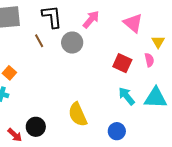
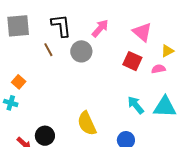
yellow triangle: (158, 42) -> (167, 51), turned 32
pink semicircle: (149, 60) -> (158, 69), turned -88
red square: (122, 63) -> (132, 61), moved

